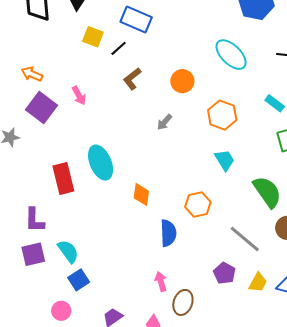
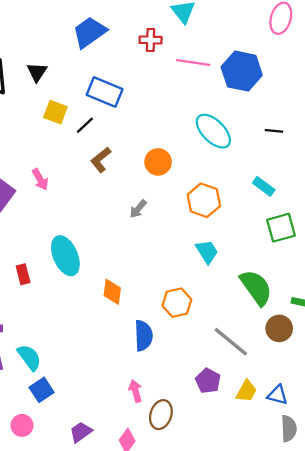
red rectangle: (63, 179) -> (23, 274), size x0.6

